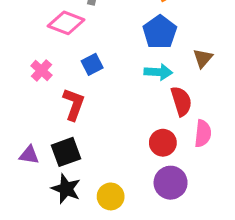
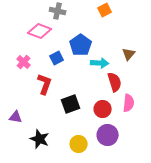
blue pentagon: (160, 32) -> (81, 45), moved
black square: (66, 152) -> (71, 104), moved
yellow circle: (111, 196) -> (79, 144), moved

